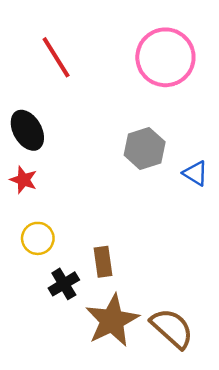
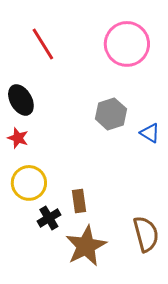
yellow circle: (38, 238) -> (29, 183), size x1.4
brown semicircle: (172, 328) -> (146, 234), moved, turned 33

